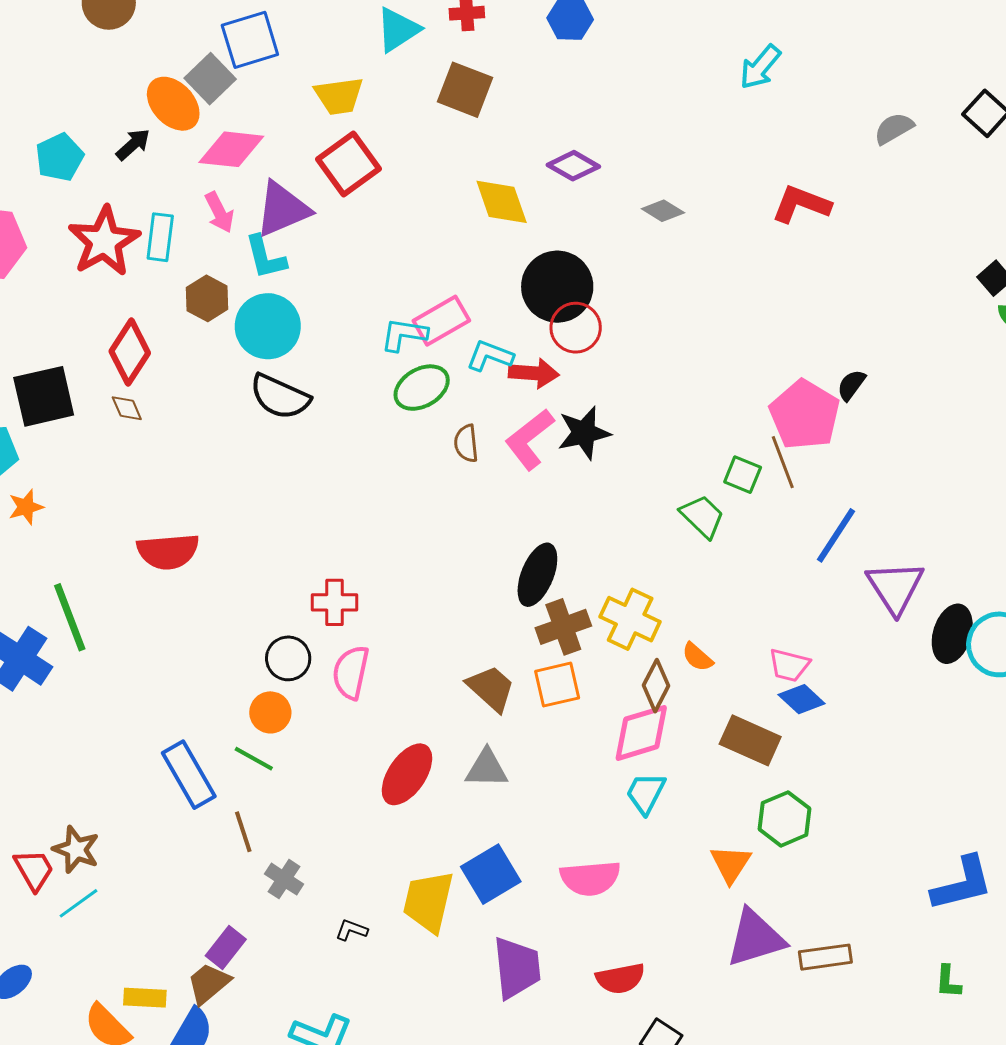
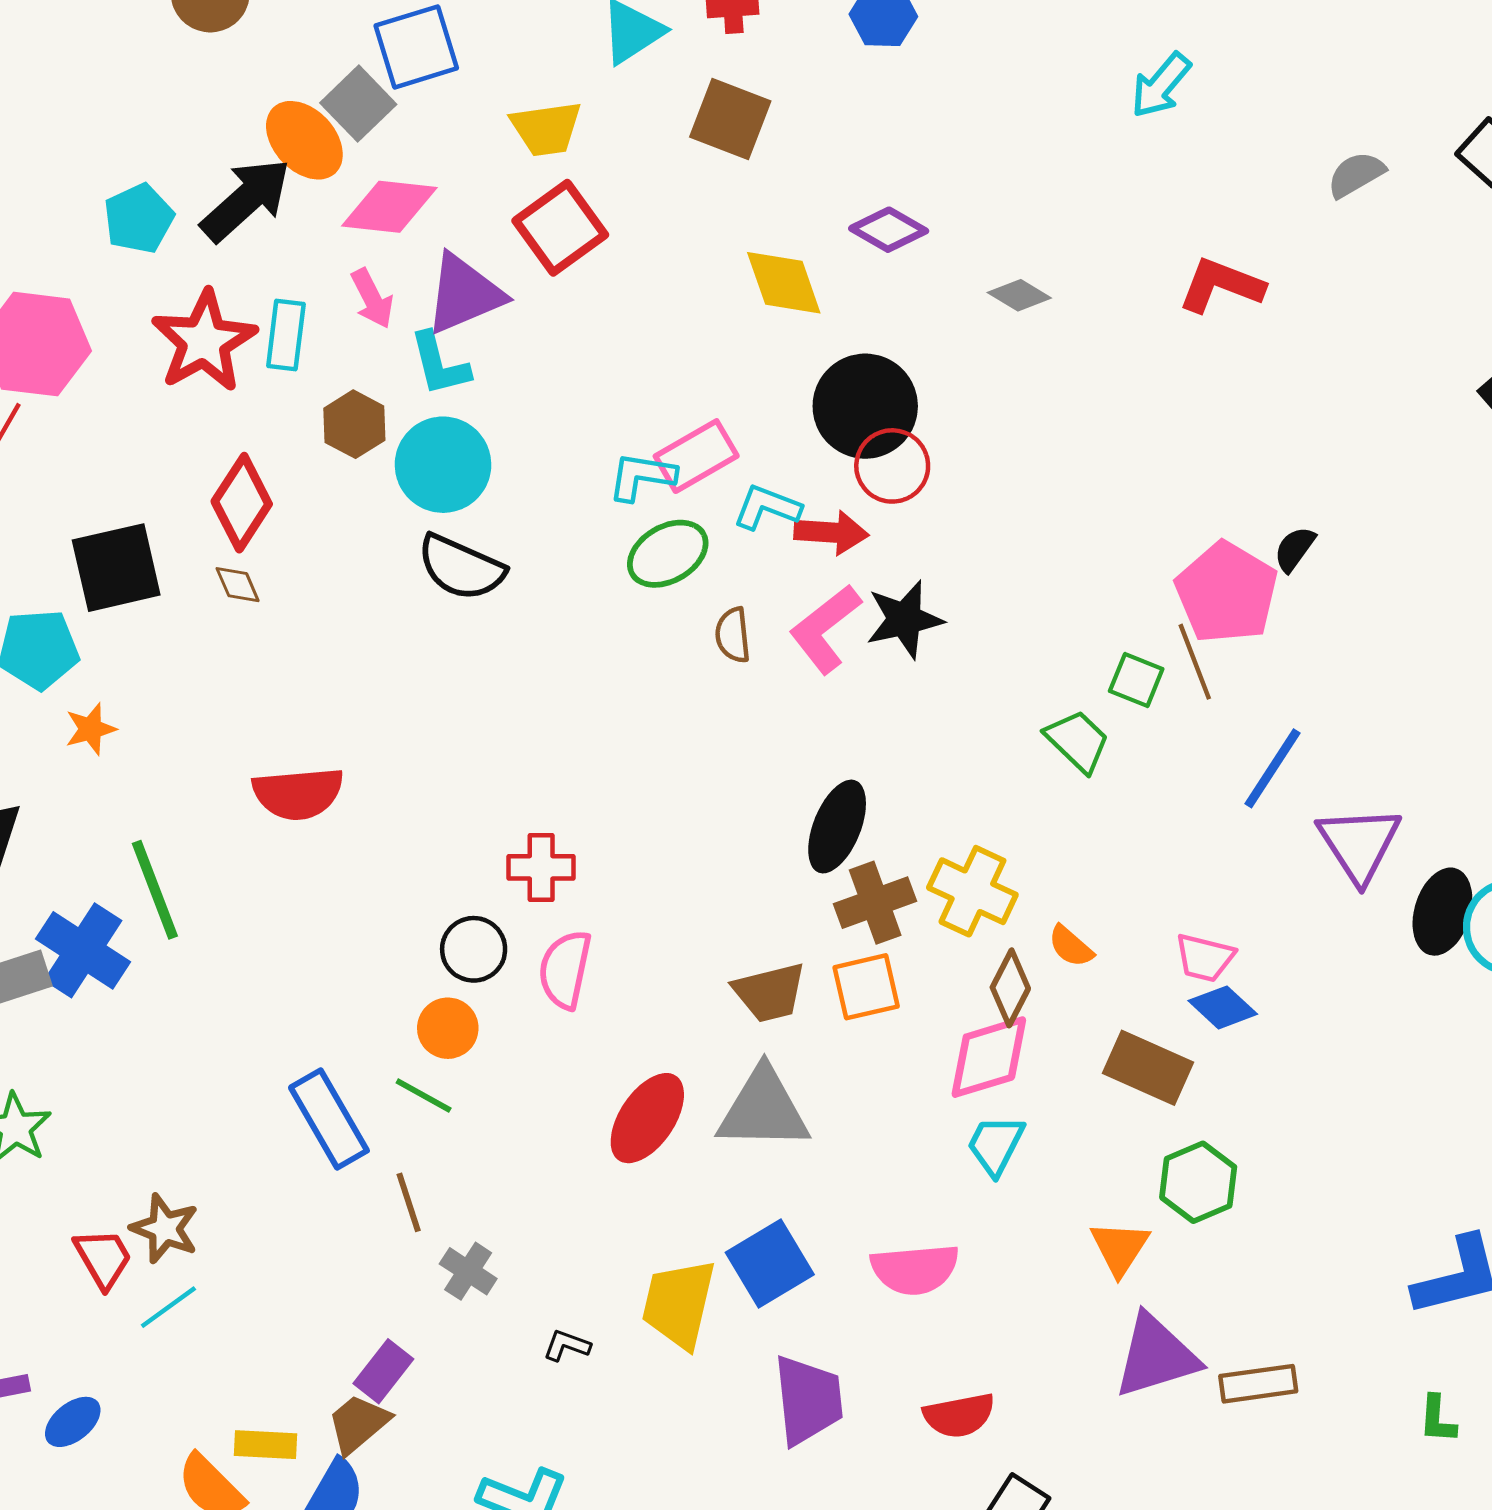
black arrow: (133, 144) -> (246, 200), size x1.8
brown trapezoid: (491, 688) -> (770, 992), turned 124
gray triangle: (487, 768) -> (763, 1109), size x1.5

